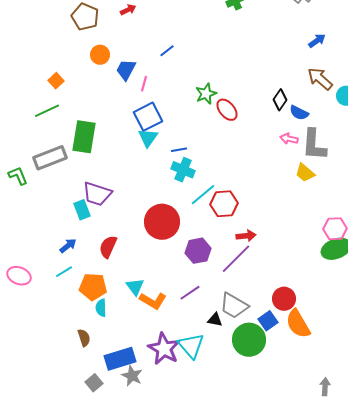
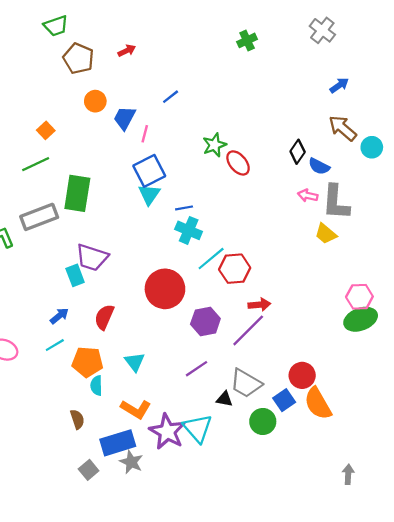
orange L-shape: (153, 301) -> (136, 409), moved
green circle: (249, 340) -> (263, 421), size x0.7

